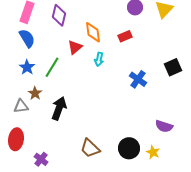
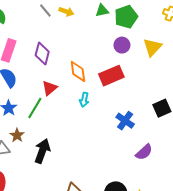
red rectangle: (125, 36) -> (111, 76), size x1.6
red triangle: (75, 47) -> (50, 88), moved
purple semicircle: (164, 126) -> (144, 152), moved, turned -60

